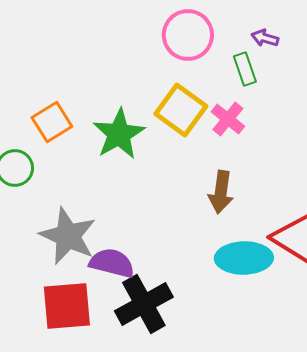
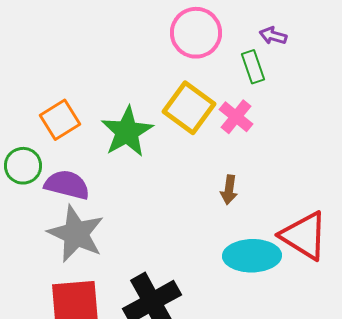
brown arrow: (221, 192) -> (229, 190), size x0.7
purple semicircle: (112, 263) -> (67, 185), moved

